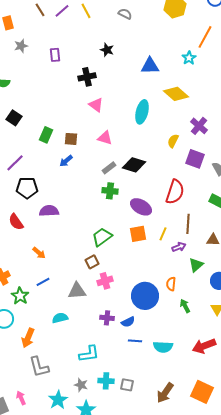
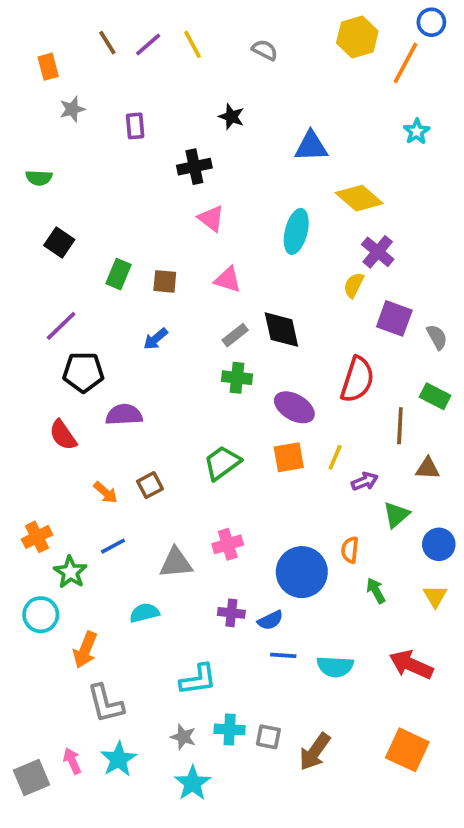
orange line: (205, 37) -> (405, 63), moved
cyan star: (189, 58) -> (417, 131), moved
purple cross: (199, 126) -> (378, 252), moved
blue arrow: (66, 161) -> (156, 339), moved
black diamond: (134, 165) -> (281, 330), turned 60
brown line: (188, 224) -> (400, 426), moved
brown square: (92, 262) -> (150, 485), moved
red arrow: (204, 346) -> (411, 665), turned 45
brown arrow: (165, 393) -> (315, 752), moved
cyan star: (58, 400) -> (118, 759), moved

